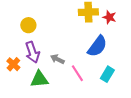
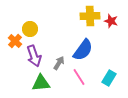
blue semicircle: (97, 46) -> (83, 50), moved
gray arrow: (57, 59) -> (59, 63), turned 96
orange cross: (13, 64) -> (15, 41), moved

